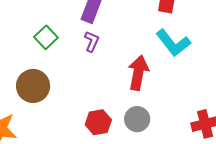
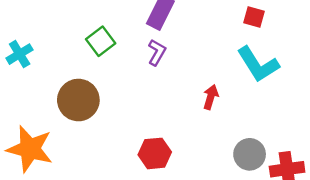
red arrow: (138, 73) -> (211, 97), size x0.6
gray circle: (137, 119) -> (250, 154), moved

